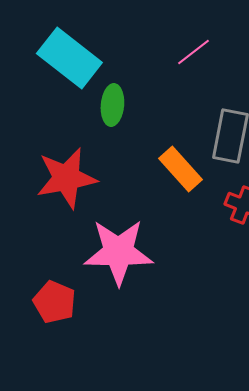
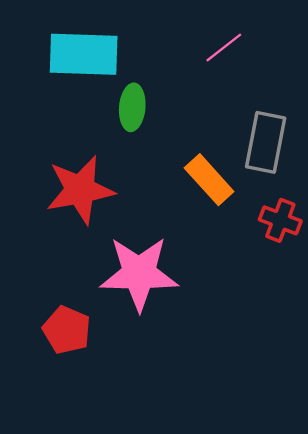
cyan rectangle: (69, 58) -> (84, 54), turned -36

